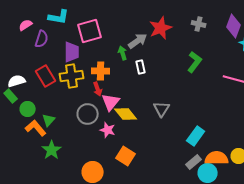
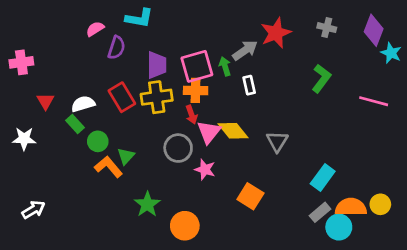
pink square: (90, 31) -> (197, 66), moved
yellow diamond: (126, 114) -> (233, 131), moved
green star: (52, 150) -> (147, 204), moved
orange square: (126, 156) -> (250, 196), moved

